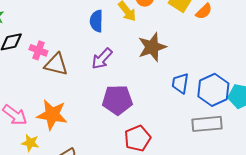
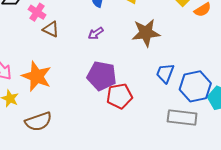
purple arrow: (102, 59) -> (96, 33), size x0.7
brown triangle: (56, 64) -> (51, 29), size x0.7
red pentagon: (138, 138) -> (119, 96), moved

